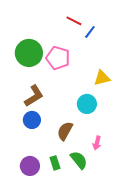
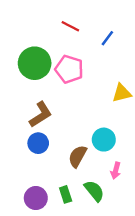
red line: (74, 21) -> (70, 26), moved
cyan circle: (87, 104) -> (104, 140), moved

